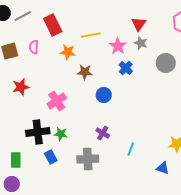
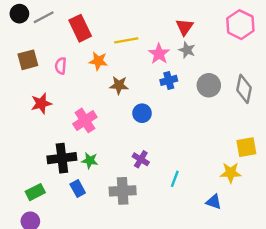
pink semicircle: (34, 47) -> (61, 66), moved
gray circle: (166, 63) -> (209, 85), moved
blue cross: (126, 68) -> (169, 80), turned 32
green rectangle: (16, 160) -> (35, 192), turned 63

